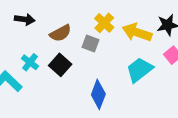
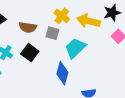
brown semicircle: (60, 33) -> (28, 27), turned 42
cyan trapezoid: (139, 70) -> (75, 48), moved

